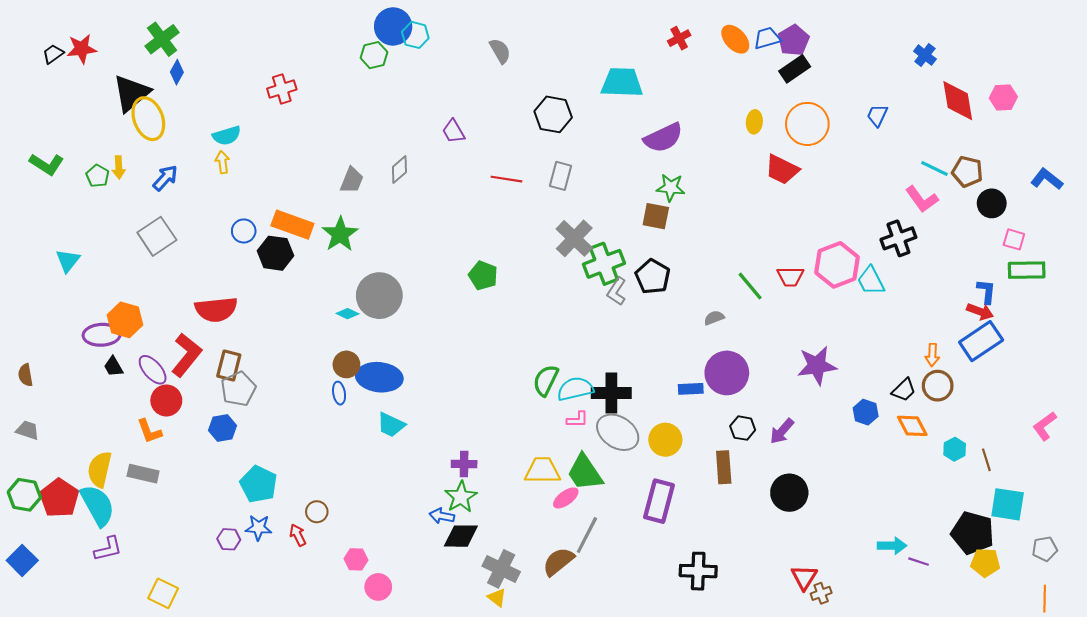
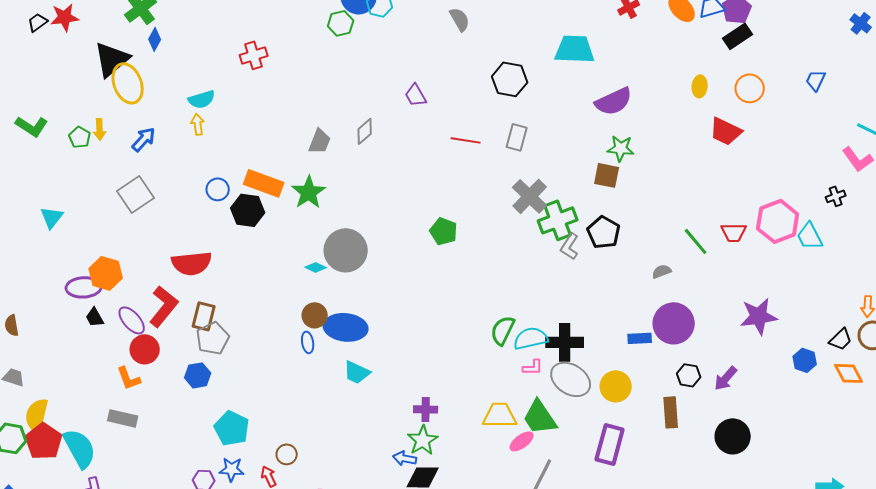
orange circle: (807, 124) -> (750, 88), size x0.7
black cross: (898, 238) -> (836, 196), size x0.6
yellow semicircle: (100, 469) -> (37, 415), moved

